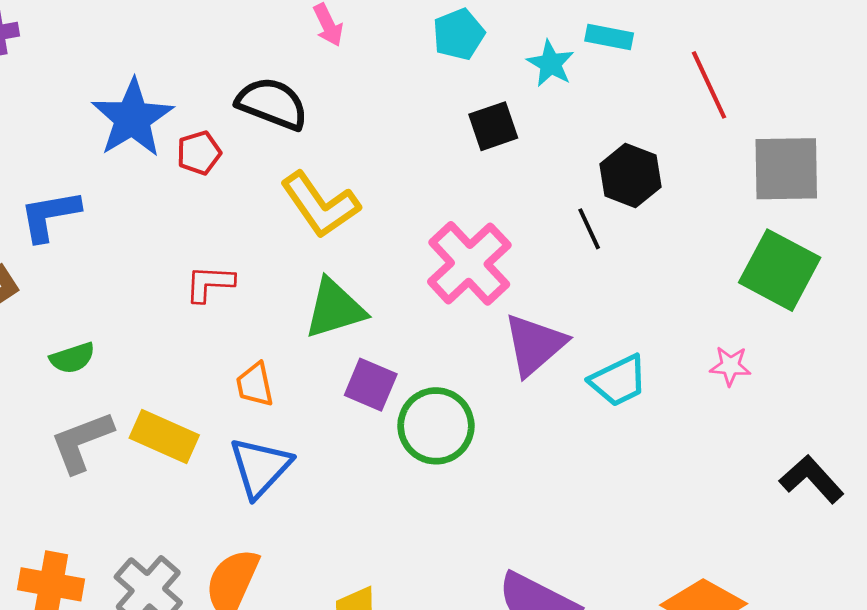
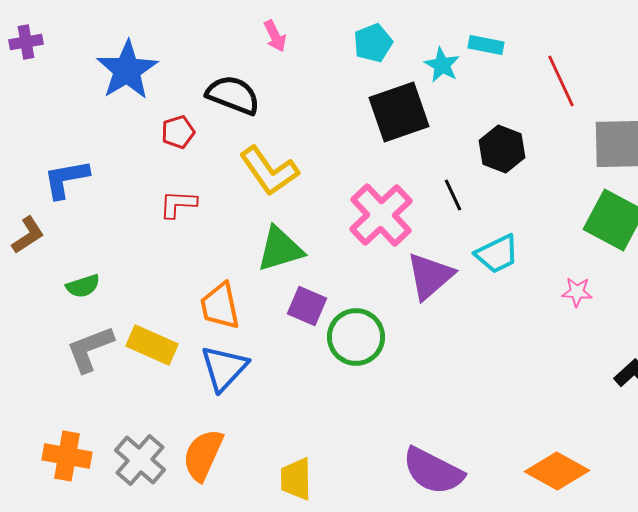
blue star: (132, 118) -> (127, 70), moved
black square: (493, 126) -> (399, 112), size x1.6
black line: (589, 229) -> (453, 195), moved
red L-shape: (210, 283) -> (178, 204), moved
cyan trapezoid: (618, 381) -> (497, 254), moved
orange trapezoid: (255, 385) -> (220, 306), size x1.4

